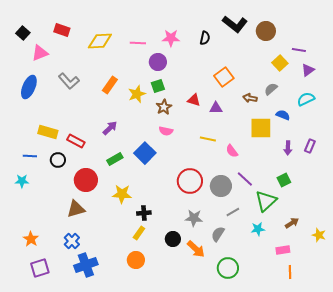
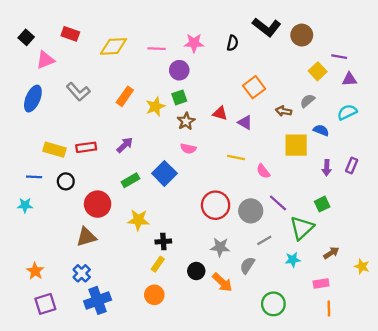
purple triangle: (308, 70) -> (349, 79), turned 32
purple triangle: (216, 108) -> (245, 122), turned 32
red rectangle: (76, 141) -> (86, 147), moved, turned -36
green circle: (228, 268) -> (273, 304), moved

